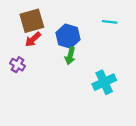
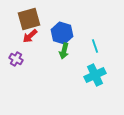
cyan line: (110, 22) -> (95, 46), moved, turned 64

